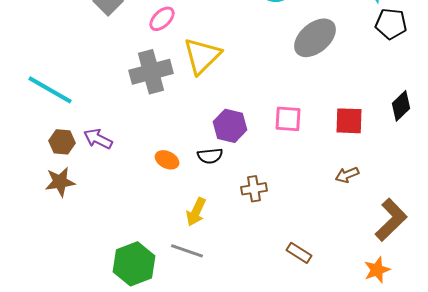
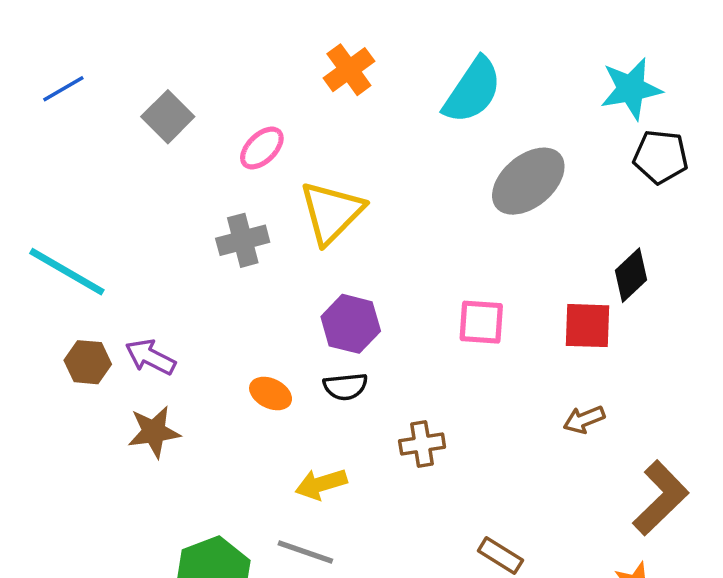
gray cross: (151, 72) -> (243, 240), size x0.7
black diamond: (401, 106) -> (631, 275), moved
purple hexagon: (230, 126) -> (351, 324), moved
brown star: (60, 182) -> (154, 432), moved
yellow arrow: (196, 212) -> (321, 484), turned 48

